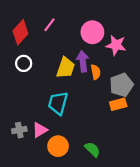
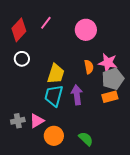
pink star: (116, 45) -> (108, 63), moved
purple arrow: (83, 61) -> (77, 95), moved
yellow trapezoid: (66, 68) -> (56, 74), moved

